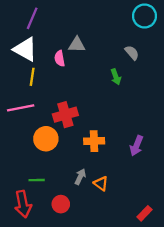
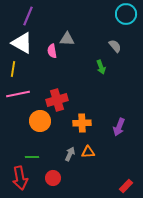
yellow line: (32, 77) -> (13, 69), moved
orange triangle: (101, 183) -> (88, 152), moved, turned -40

